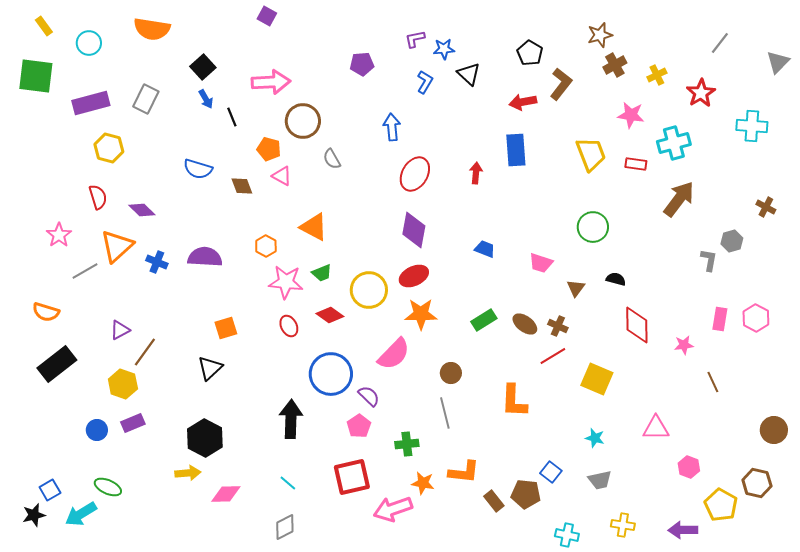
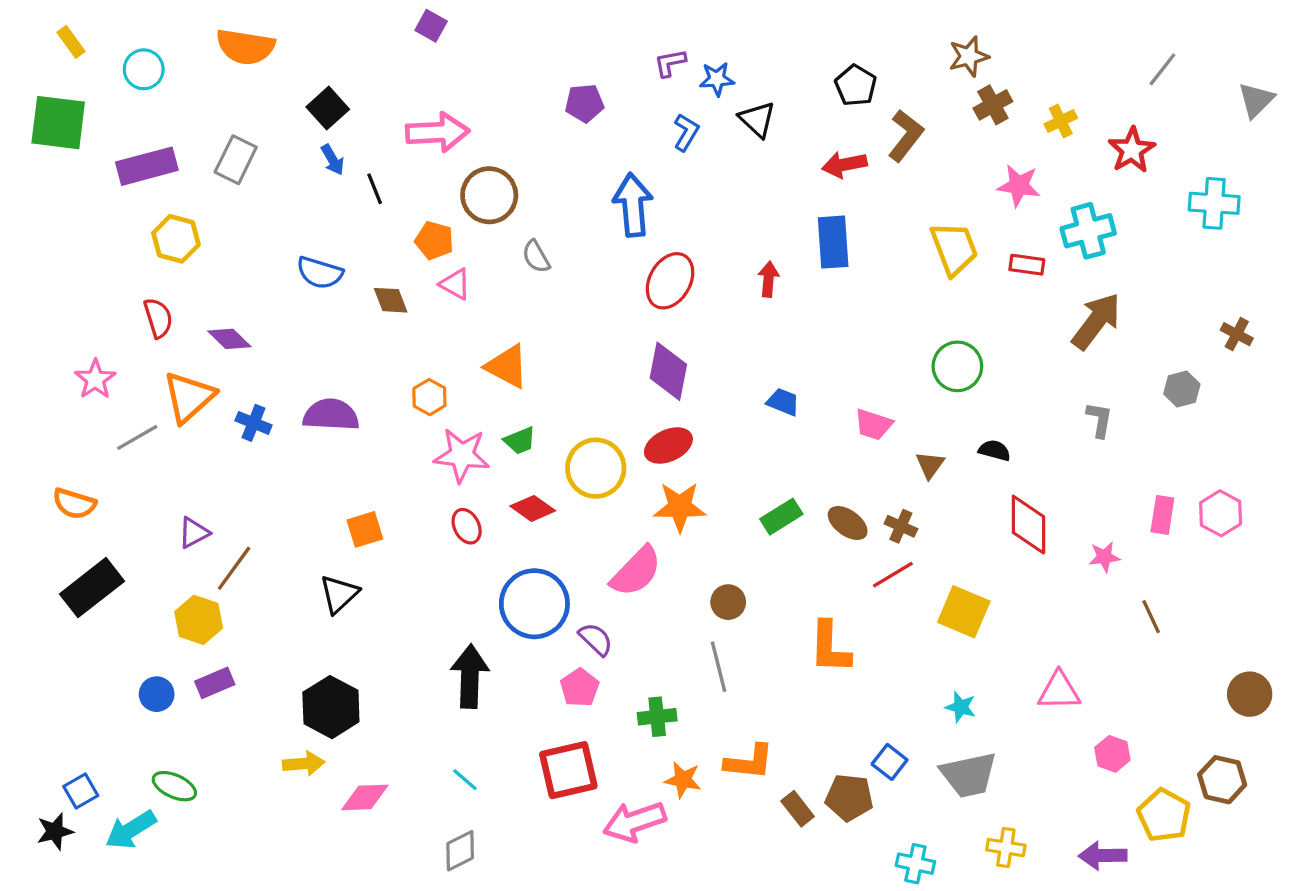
blue arrow: (392, 127) -> (633, 205), size x1.4
gray L-shape: (709, 260) -> (1099, 420), moved
gray trapezoid: (600, 480) -> (969, 775), size x1.5

